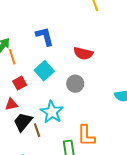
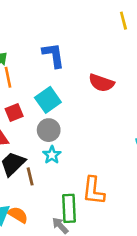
gray circle: (75, 84) -> (49, 130), moved
cyan star: (52, 112) -> (52, 155), size x0.6

